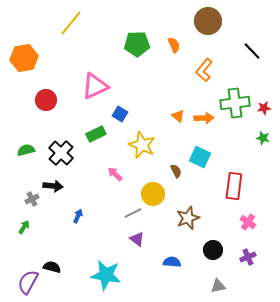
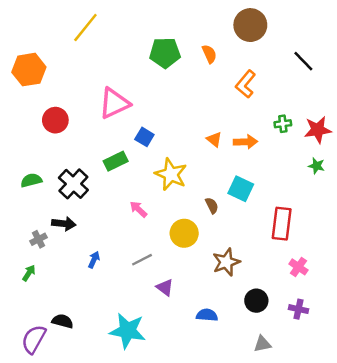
green cross: (235, 103) -> (283, 124), size x0.5
red star: (264, 108) -> (318, 130), size x1.6
gray line: (133, 213) -> (142, 260), moved
purple cross: (248, 257) -> (298, 309), turned 35

